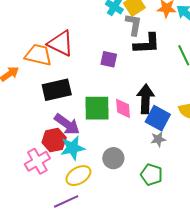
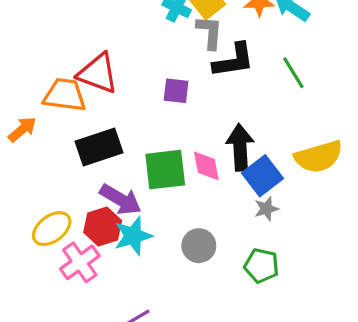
blue square: (158, 118) -> (262, 176), turned 30
yellow ellipse: (78, 176) -> (52, 229), moved

